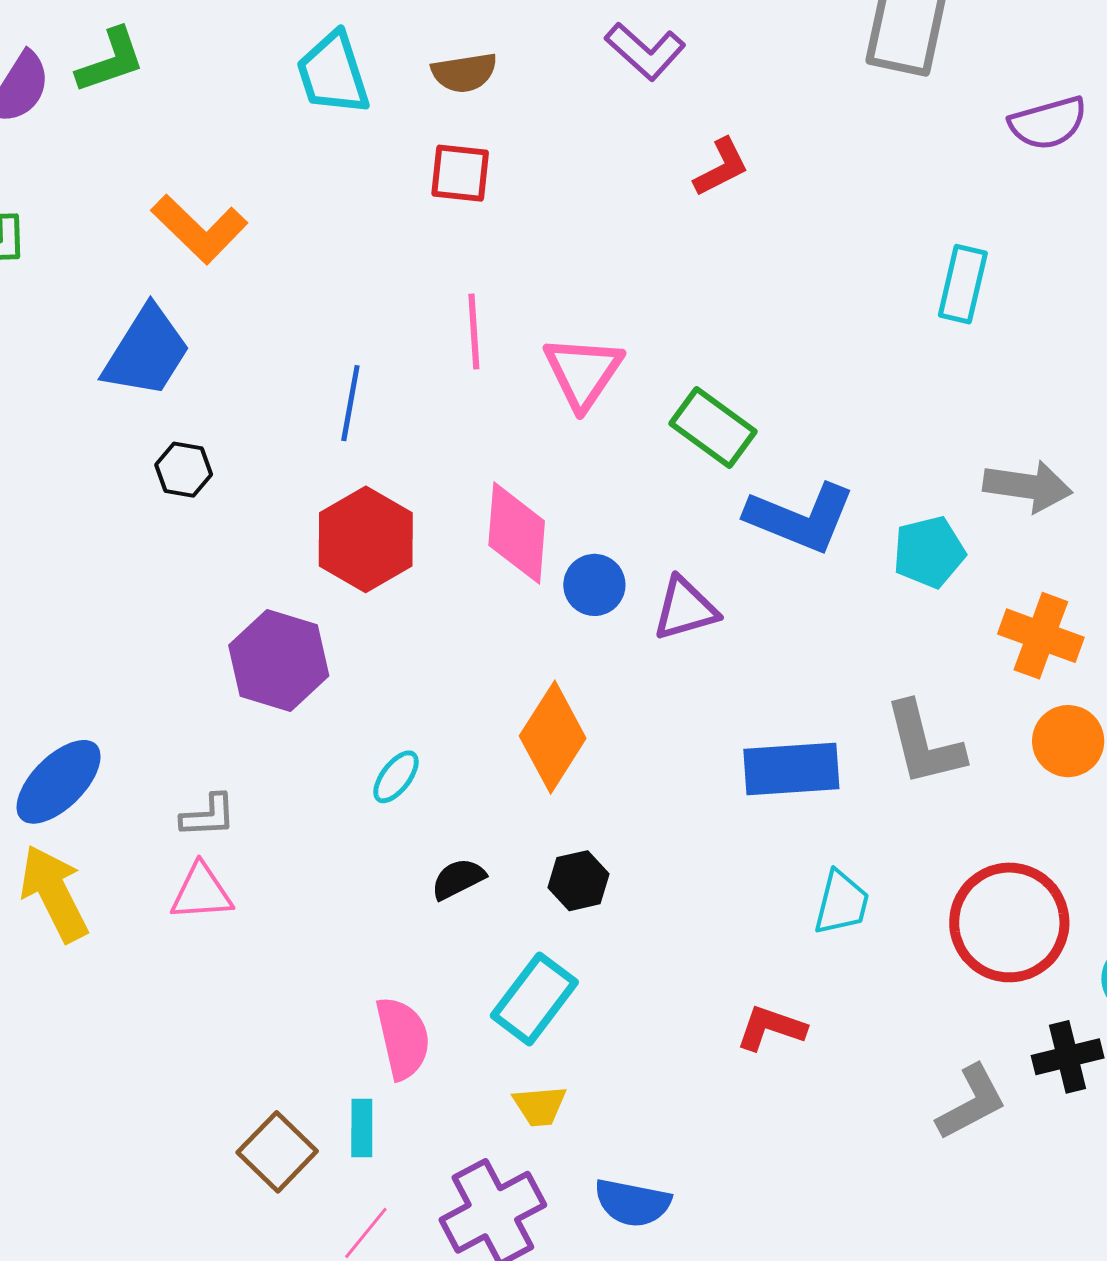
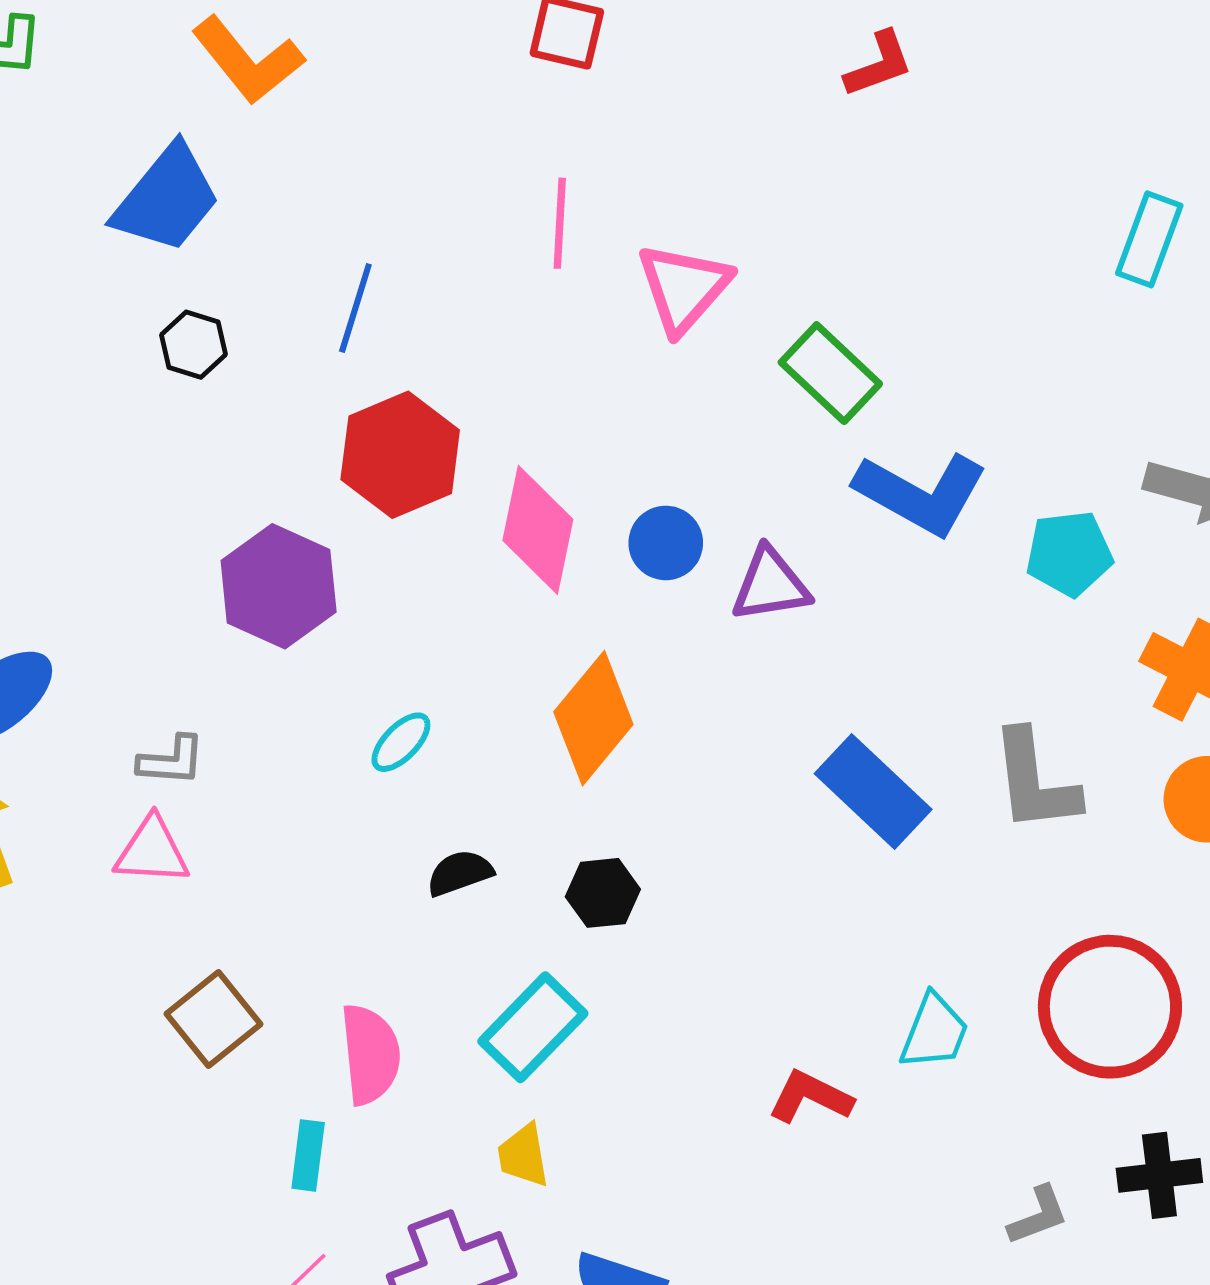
blue line: (350, 403) -> (355, 308), moved
pink diamond: (517, 533) -> (538, 530), moved
blue rectangle: (791, 769) -> (873, 791), turned 40
cyan trapezoid: (842, 903) -> (934, 1032), moved
gray L-shape: (971, 1102) -> (1038, 1215), size x0.7
yellow trapezoid: (540, 1106) -> (523, 1155), turned 78
brown square: (277, 1152) -> (213, 1019), moved

